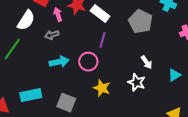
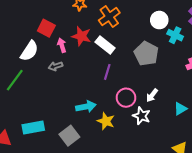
cyan arrow: (59, 62) -> (86, 107), moved
pink circle: (88, 62) -> (126, 98), moved
white arrow: (147, 62) -> (152, 95), turned 72
gray square: (66, 103) -> (69, 136), turned 30

